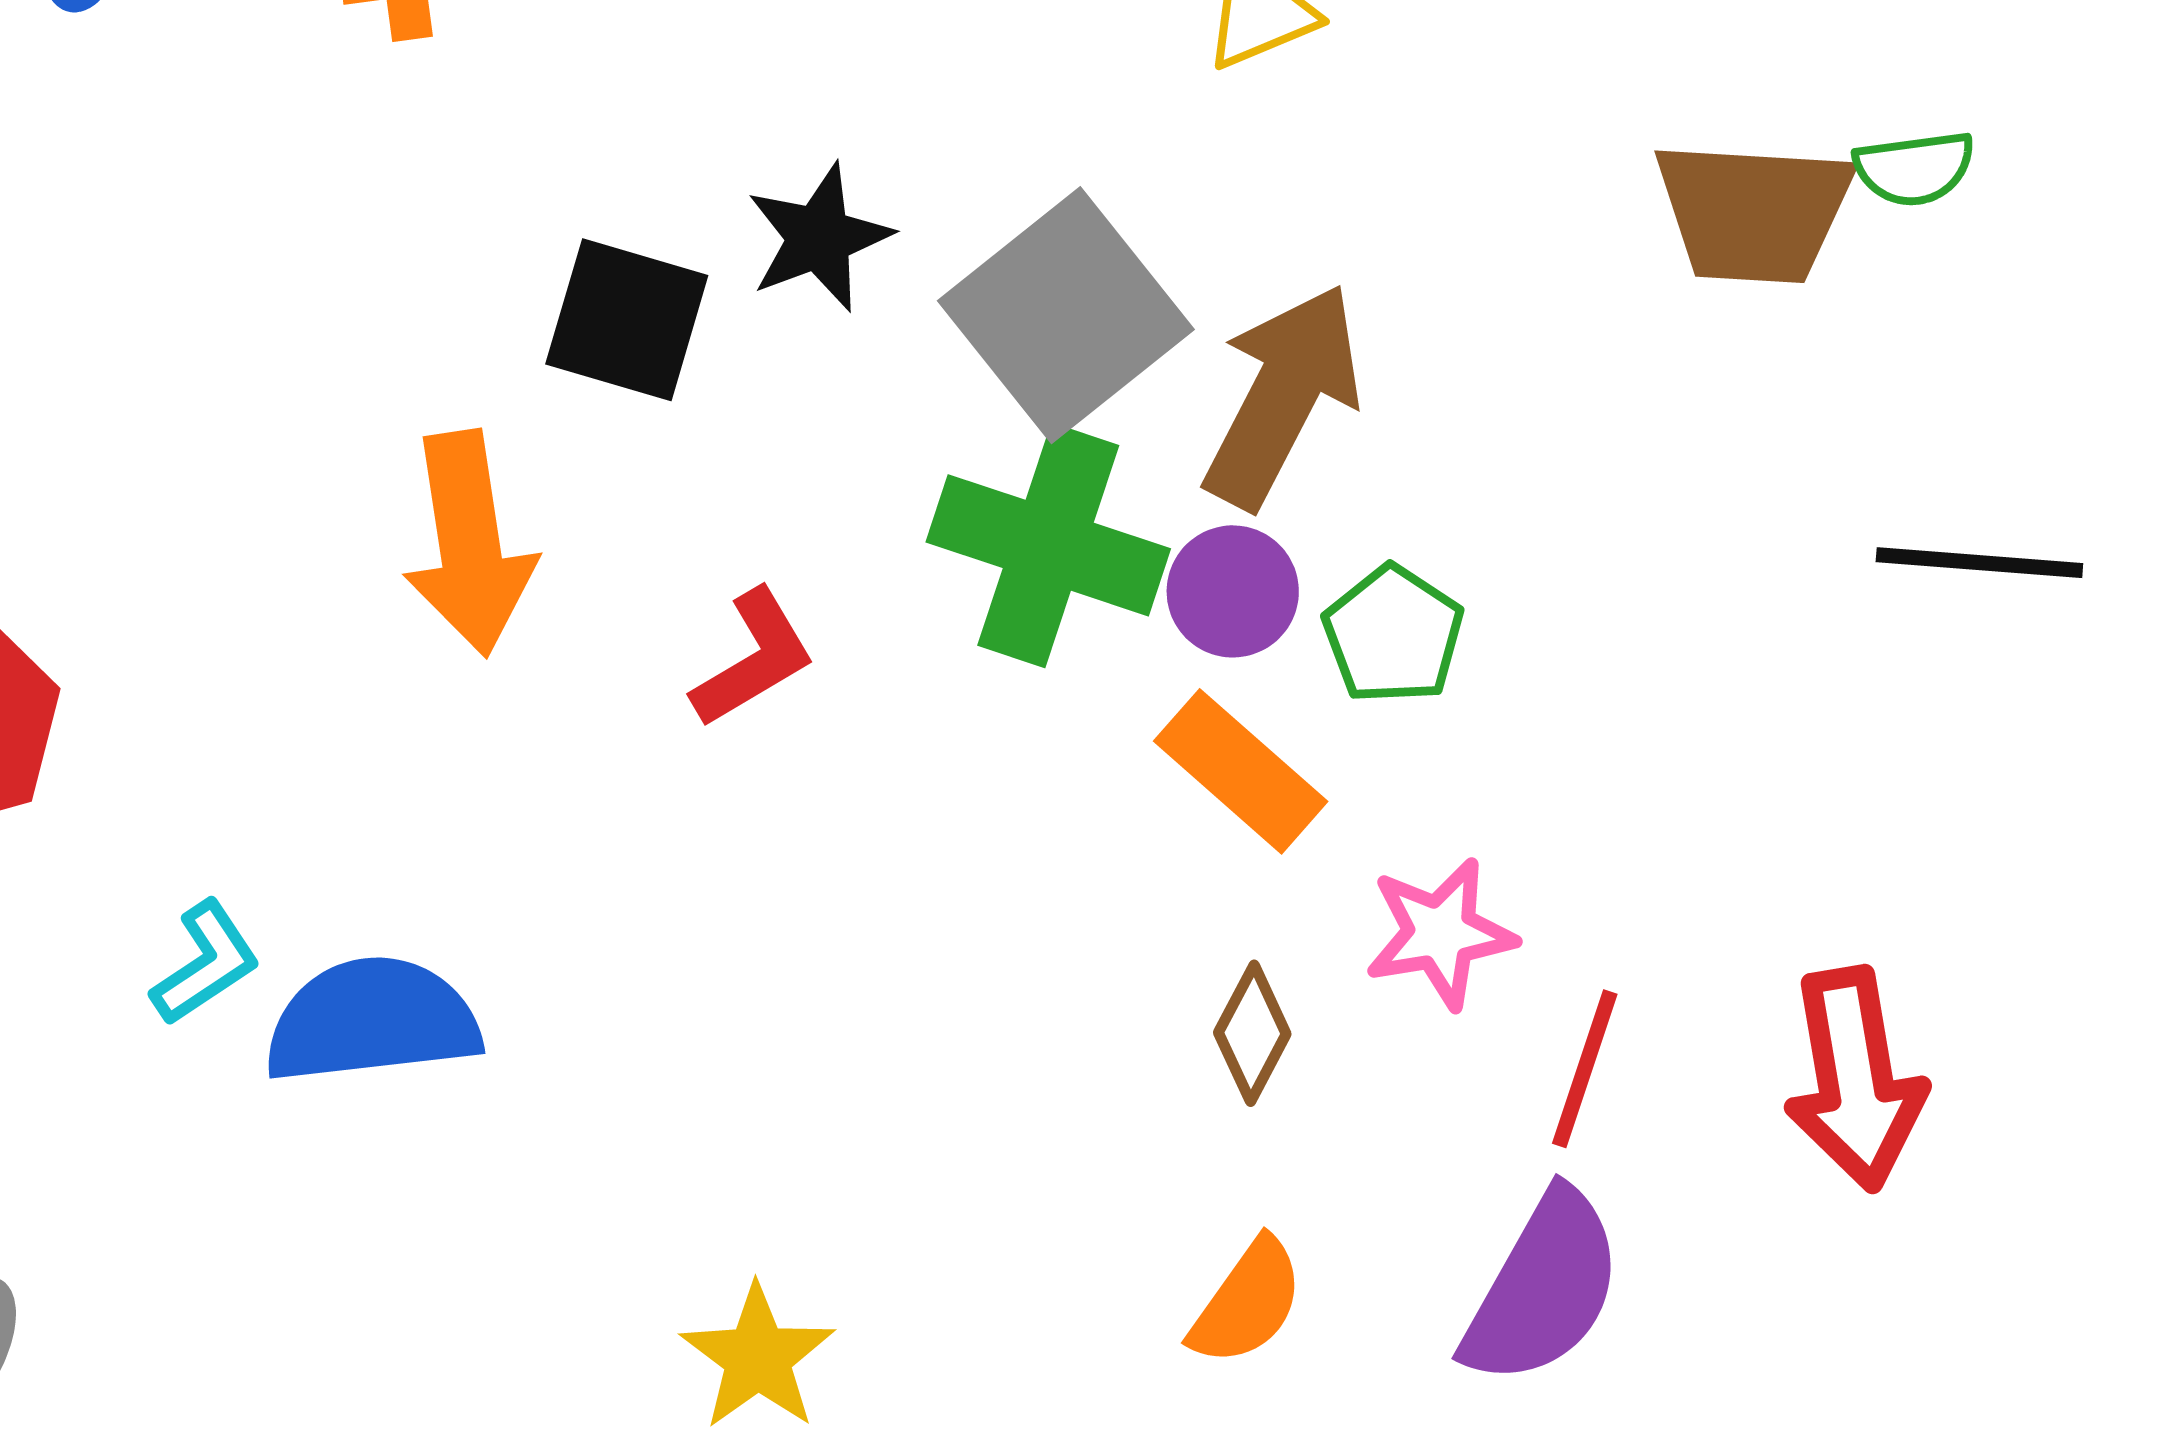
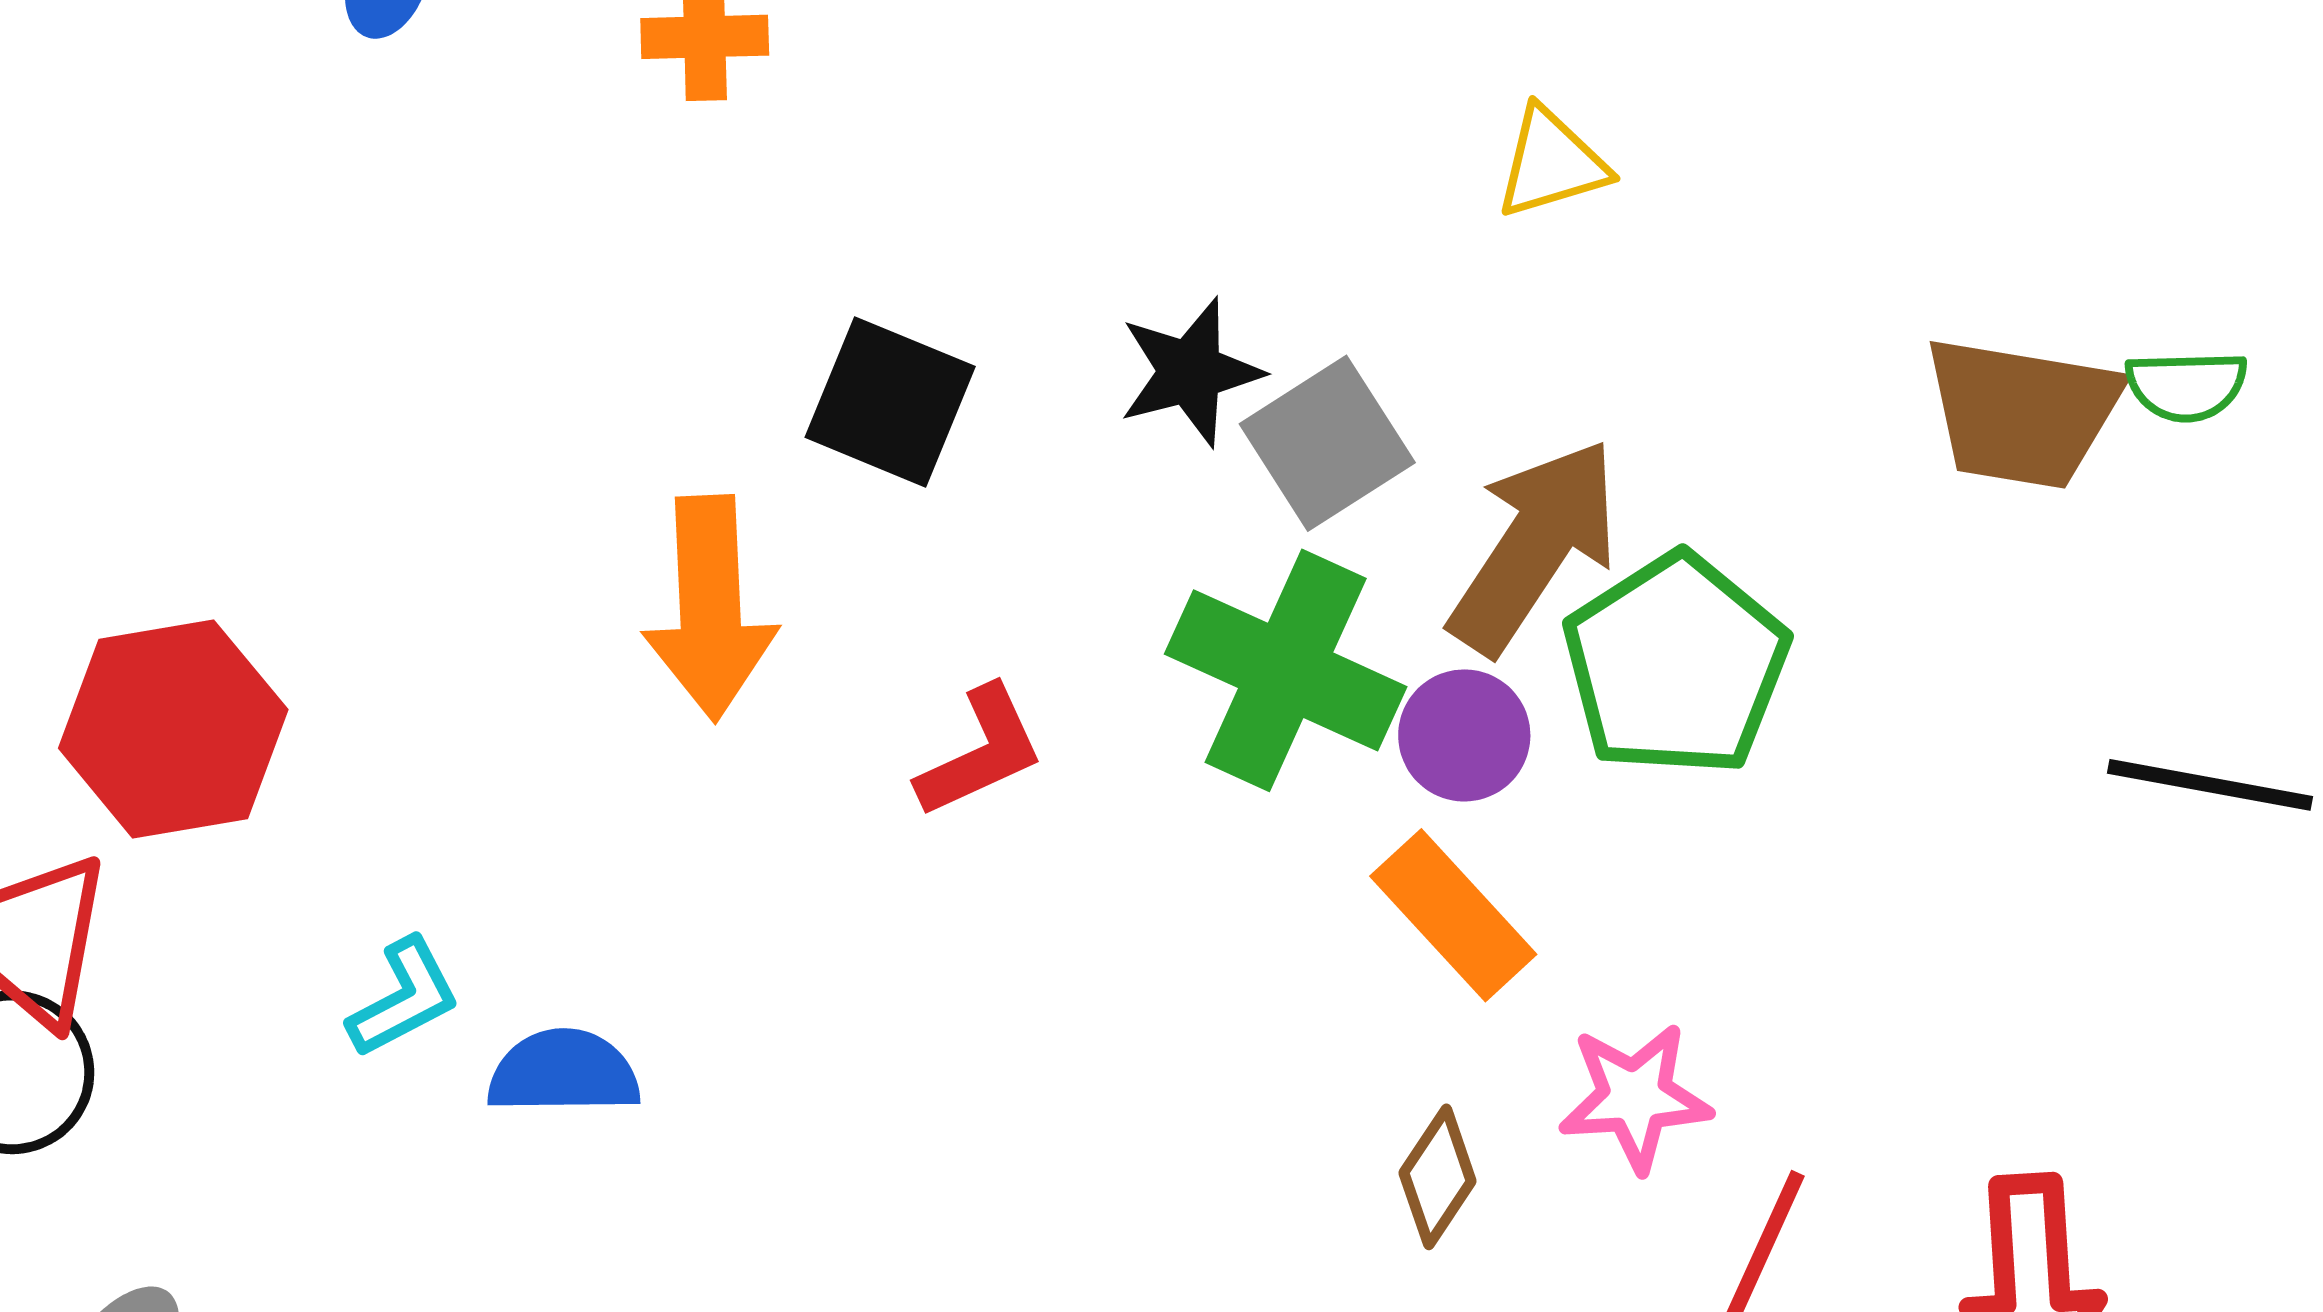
black star: (819, 238) -> (1190, 372), moved
gray square: (1066, 315) -> (1327, 443), size x0.7
green pentagon: (1393, 635) -> (1676, 665), moved, size x1.6
blue semicircle: (372, 1020) -> (564, 1072), size x0.7

